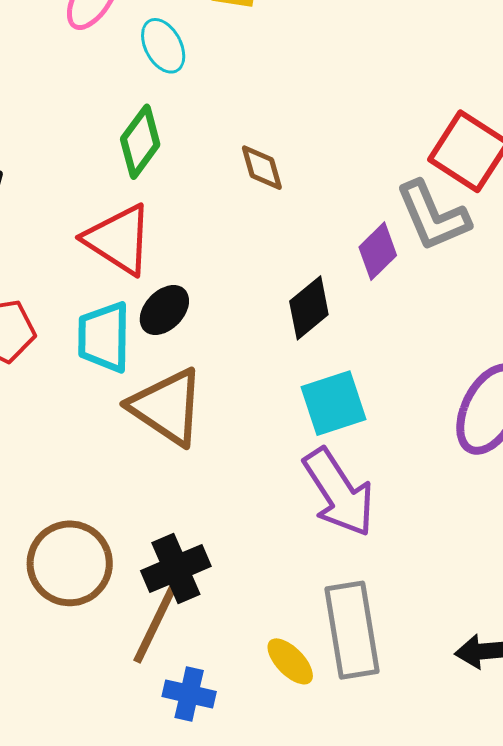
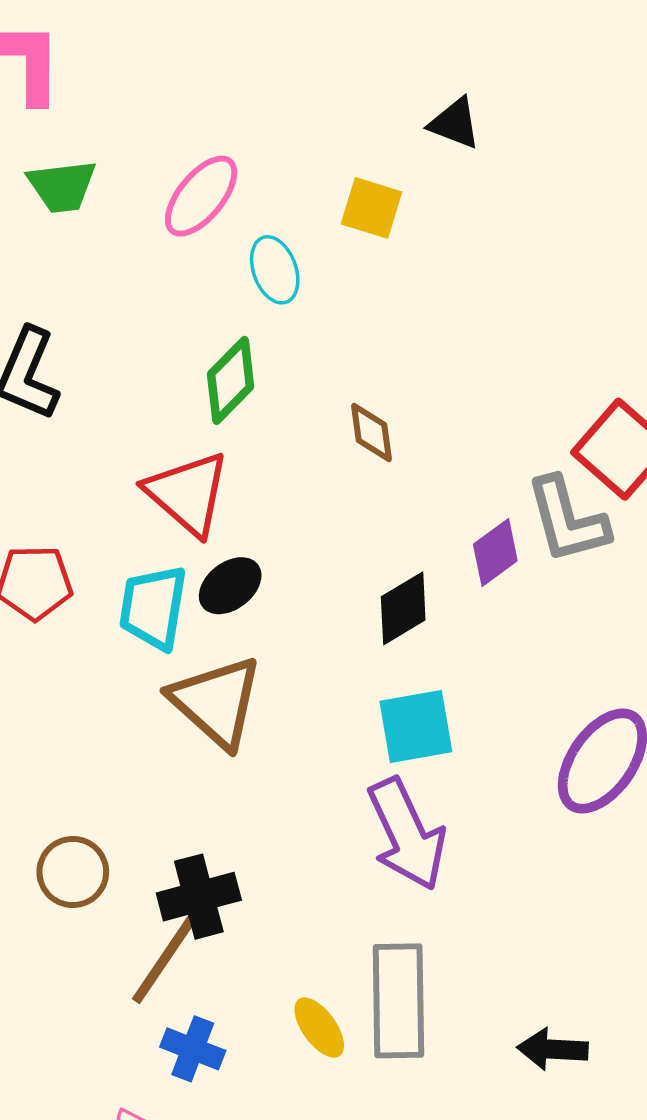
brown circle: (70, 563) -> (73, 872), size x0.7

